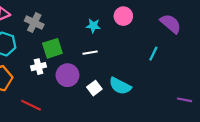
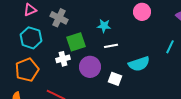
cyan star: (93, 26) -> (104, 26), moved
cyan semicircle: (120, 86) -> (139, 64), moved, turned -45
white square: (94, 88) -> (115, 79), turned -32

